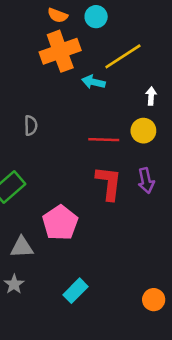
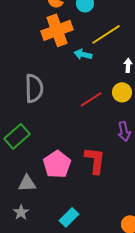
gray semicircle: (31, 125) -> (34, 88), size x1.8
red line: (104, 140) -> (91, 99), turned -35
red L-shape: (109, 183) -> (95, 160), moved

